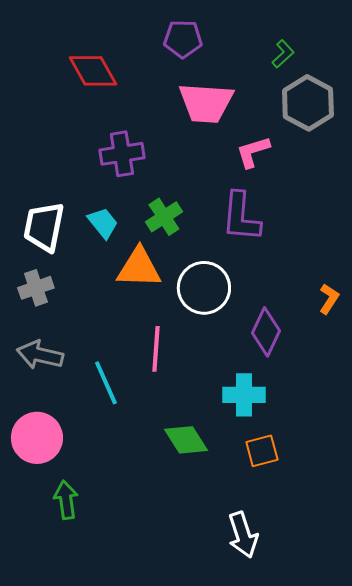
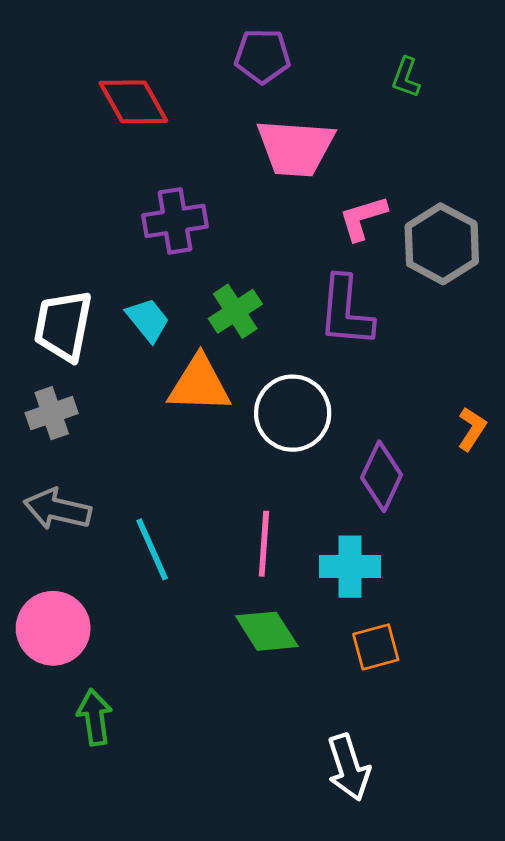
green L-shape: (283, 54) -> (406, 77), turned 152
gray hexagon: (308, 103) -> (442, 244), moved
pink line: (156, 349) -> (264, 544), moved

